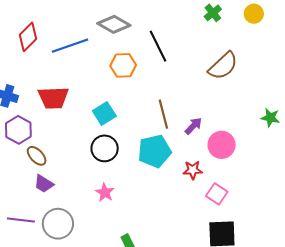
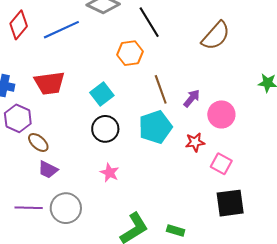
orange hexagon: (123, 65) -> (130, 53), moved

